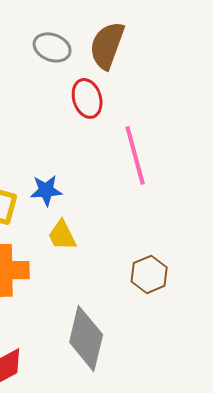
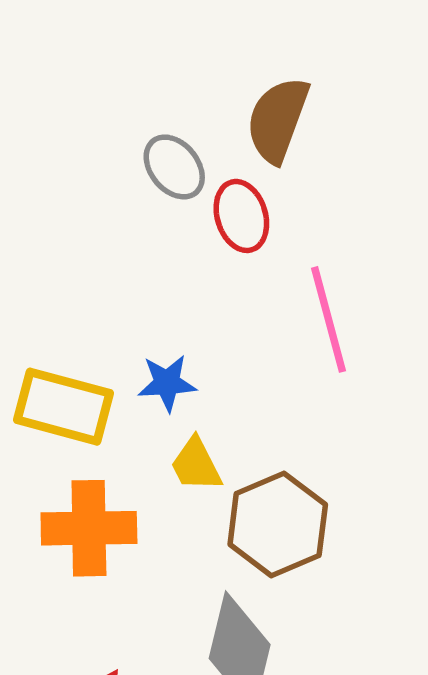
gray ellipse: (52, 47) -> (174, 167), moved, turned 30
brown hexagon: (149, 274) -> (278, 525), moved, size x1.5

